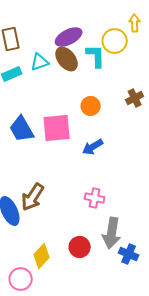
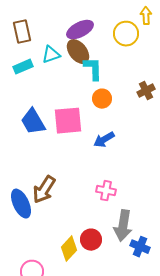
cyan L-shape: (96, 56) -> (93, 69), moved
yellow diamond: (42, 256) -> (69, 249), moved

